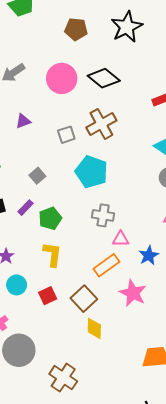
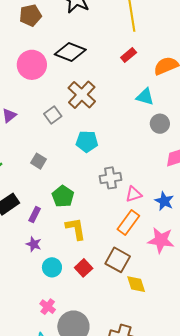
cyan pentagon: (91, 172) -> (87, 141), size x0.7
purple rectangle: (26, 208) -> (35, 215), moved

